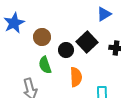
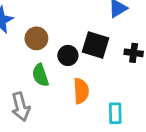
black square: (87, 42) -> (96, 45), turned -30

